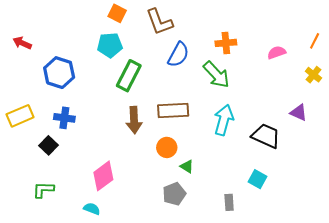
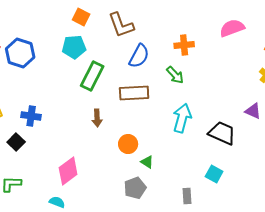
pink semicircle: (277, 52) -> (232, 28), moved, size x1.4
blue hexagon: (59, 73) -> (20, 53), moved
green arrow: (216, 75) -> (175, 75), size x0.7
brown rectangle: (173, 111) -> (134, 93), moved
brown arrow: (134, 120) -> (97, 118), size x0.7

